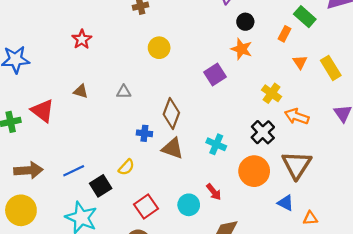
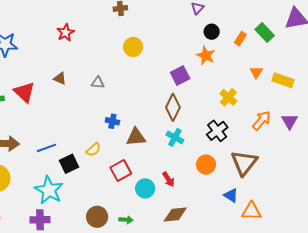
orange rectangle: (284, 34) -> (240, 39), moved
yellow rectangle: (331, 68) -> (283, 80), turned -45
brown diamond: (171, 113) -> (173, 107), moved
orange arrow: (297, 116) -> (262, 120), moved, turned 105
brown triangle: (173, 148) -> (136, 137), turned -30
orange circle: (254, 171) -> (206, 165), size x0.7
red square: (146, 207) -> (121, 171), moved
orange triangle: (310, 218) -> (251, 211), size x1.5

